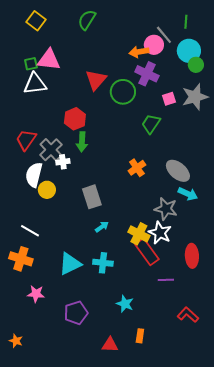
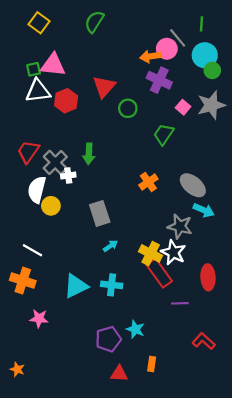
green circle: (123, 92) -> (128, 108), moved, size x0.7
pink square: (169, 99) -> (183, 107), turned -32
red hexagon: (75, 119) -> (66, 101), moved
purple pentagon: (76, 313) -> (108, 339), moved

